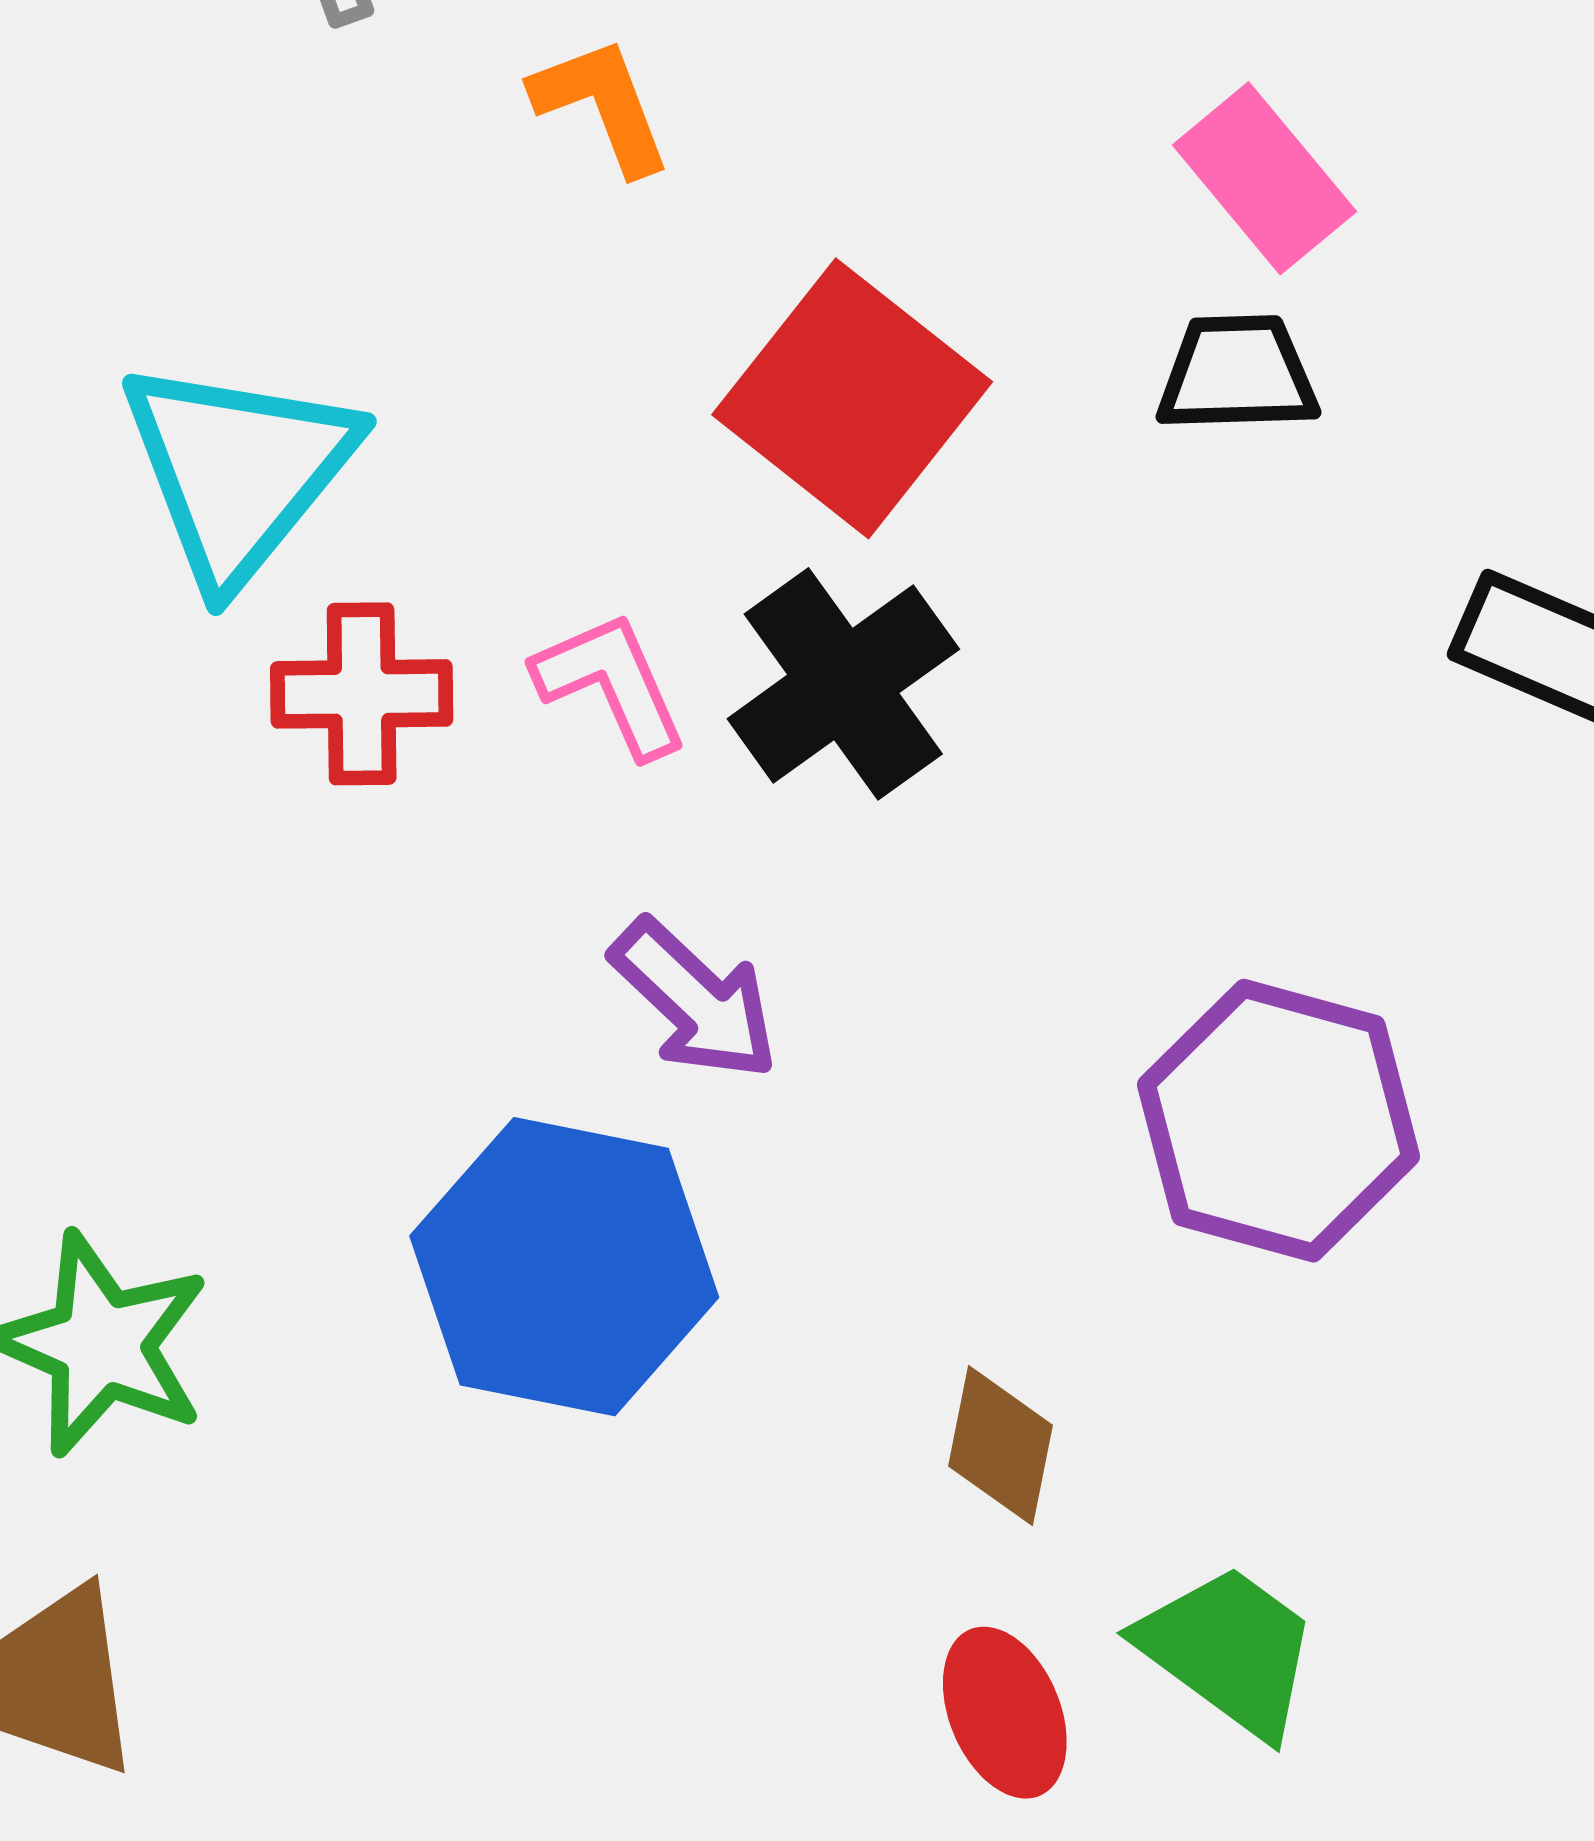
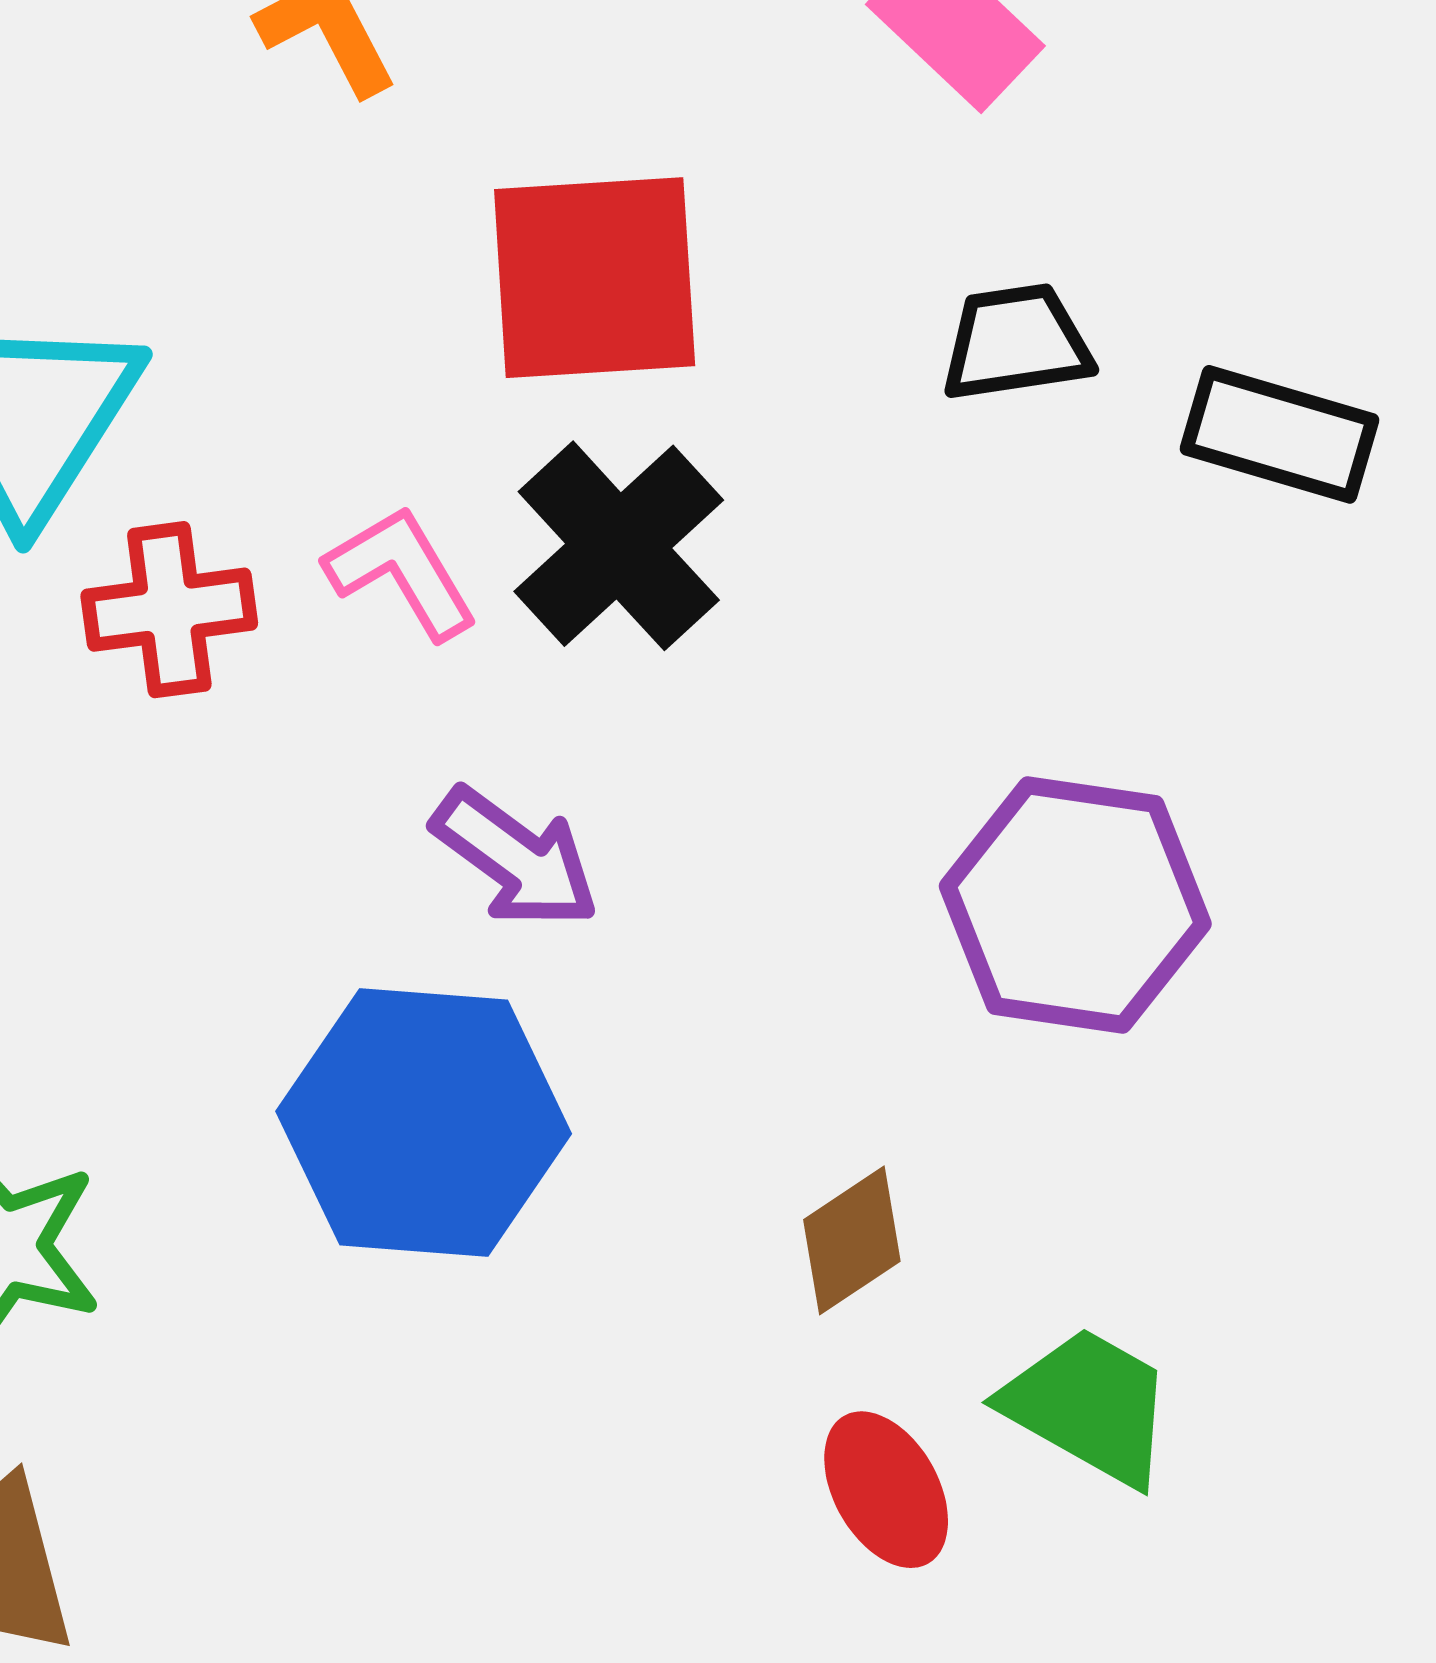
black trapezoid: (1237, 374) -> (1016, 343), moved
red square: (852, 398) -> (595, 278), turned -35
brown diamond: (1000, 1446) -> (852, 1240), turned 52

